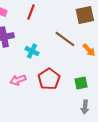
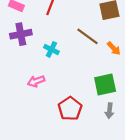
red pentagon: (49, 79) -> (70, 109), moved
green square: (81, 83) -> (105, 85), size x1.5

